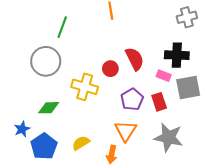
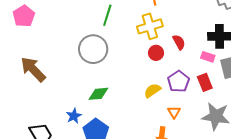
red semicircle: (135, 59) -> (179, 42), size x0.7
yellow cross: (85, 87) -> (150, 26), moved, turned -30
orange triangle: (126, 131) -> (174, 112), size x0.6
yellow semicircle: (81, 143) -> (152, 91), moved

